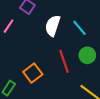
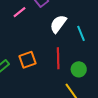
green circle: (87, 55) -> (79, 69), moved

